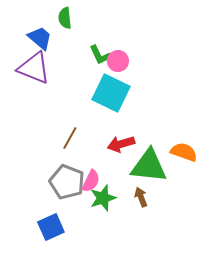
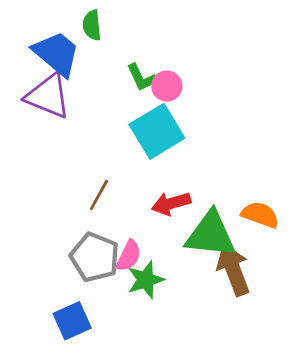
blue trapezoid: (40, 38) -> (57, 54), size x1.4
cyan square: (111, 93) -> (157, 131), turned 33
brown arrow: (141, 197) -> (233, 270), moved, size x1.8

